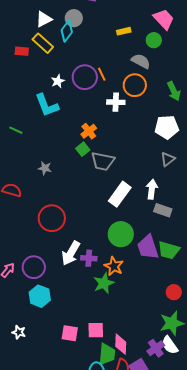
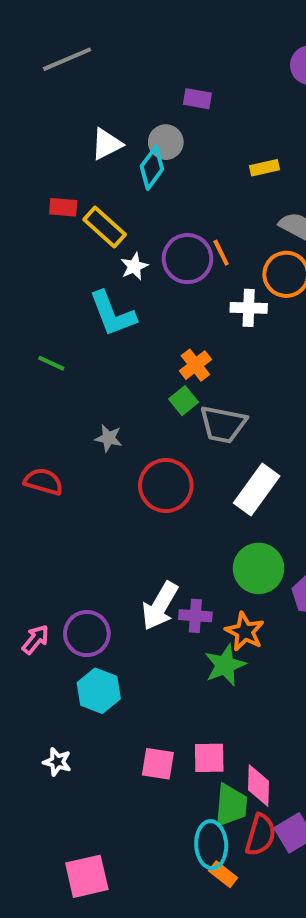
yellow rectangle: (43, 43) -> (105, 227), moved
red circle: (52, 218) -> (166, 486), moved

